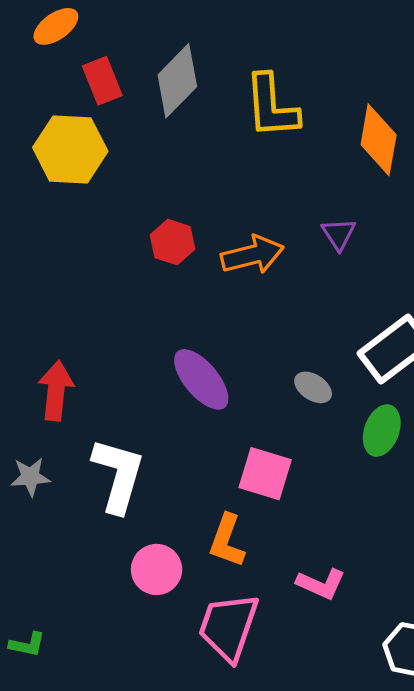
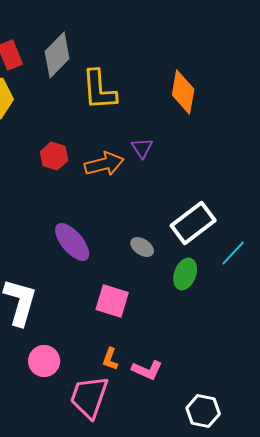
yellow L-shape: (272, 106) -> (99, 90), moved
purple triangle: (339, 234) -> (142, 148), moved
orange L-shape: (227, 541) -> (110, 359), moved, size x0.7

